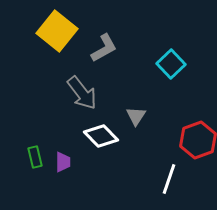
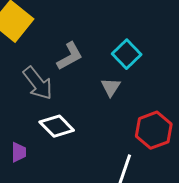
gray L-shape: (104, 48) -> (70, 56), moved
gray triangle: (136, 116) -> (111, 87), moved

